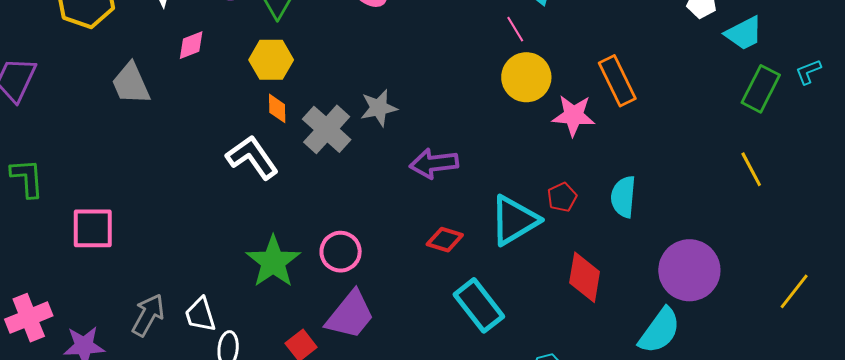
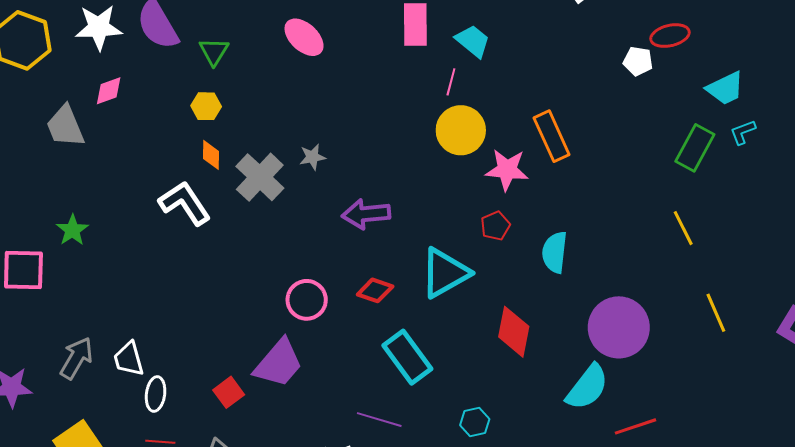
pink line: (515, 29) -> (451, 82), turned 44
cyan trapezoid: (744, 33) -> (725, 88), moved
pink diamond: (191, 45) -> (109, 91), moved
yellow hexagon: (271, 60) -> (206, 106), size x0.7
gray star: (379, 108) -> (312, 157), size x0.7
red pentagon: (562, 197) -> (495, 226), moved
pink circle: (341, 252) -> (307, 300), moved
green star: (273, 262) -> (72, 230), moved, size x0.6
yellow line: (794, 291) -> (716, 313), moved, turned -63

